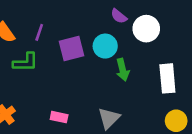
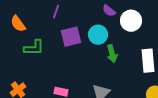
purple line: (39, 32) -> (56, 12), moved

